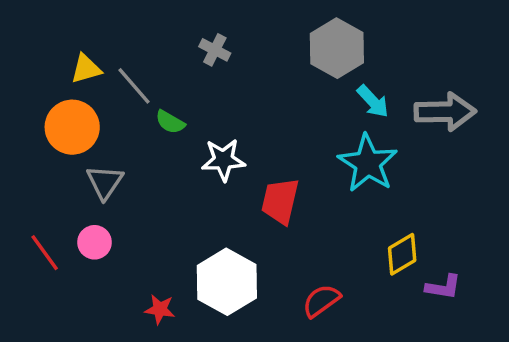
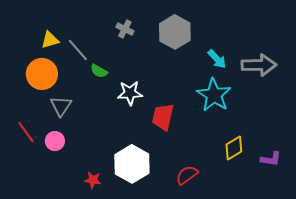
gray hexagon: (337, 48) -> (175, 32), moved
red line: (45, 253) -> (26, 132), moved
purple L-shape: (443, 287) -> (271, 159), moved

